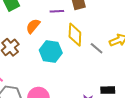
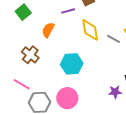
cyan hexagon: (51, 51) -> (72, 64), moved

